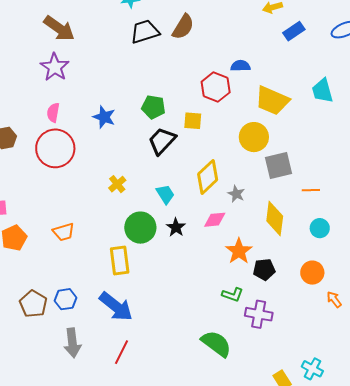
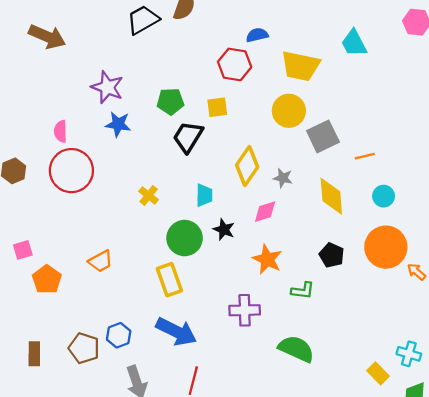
purple star: (55, 67) -> (107, 87), moved
cyan trapezoid: (165, 194) -> (204, 195), turned 45
orange star: (239, 251) -> (267, 259), moved
black pentagon: (264, 270) -> (332, 255), turned -30
orange circle: (312, 273) -> (386, 247), size x1.6
purple cross: (259, 314) -> (245, 310), moved

